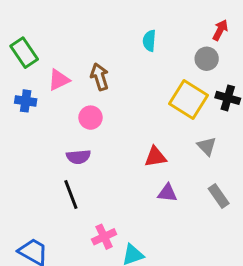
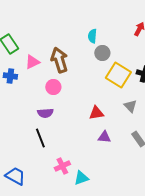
gray circle: (207, 59) -> (102, 53), moved
brown arrow: (100, 77) -> (59, 60), size x1.4

